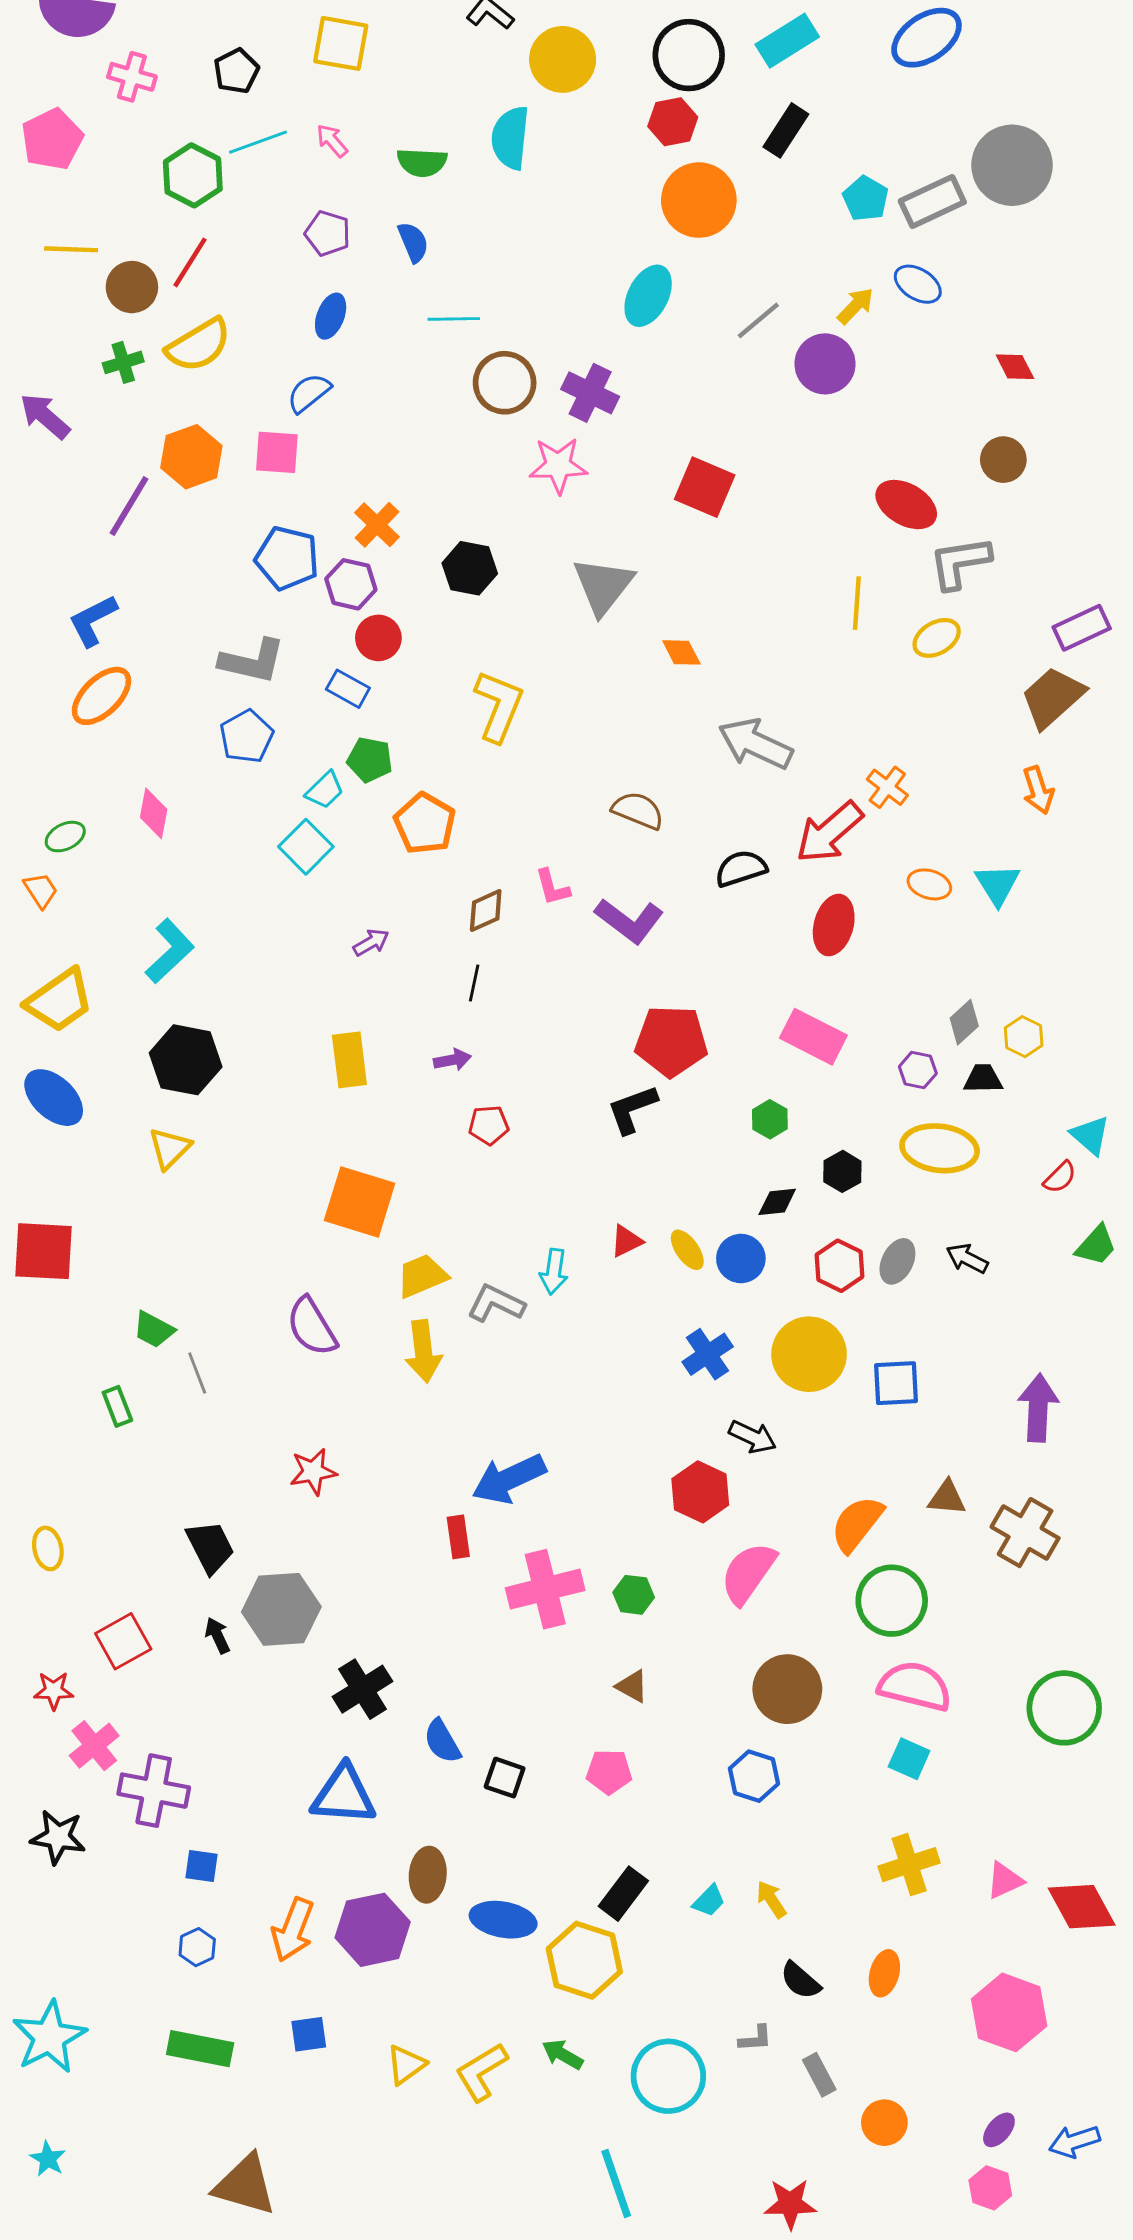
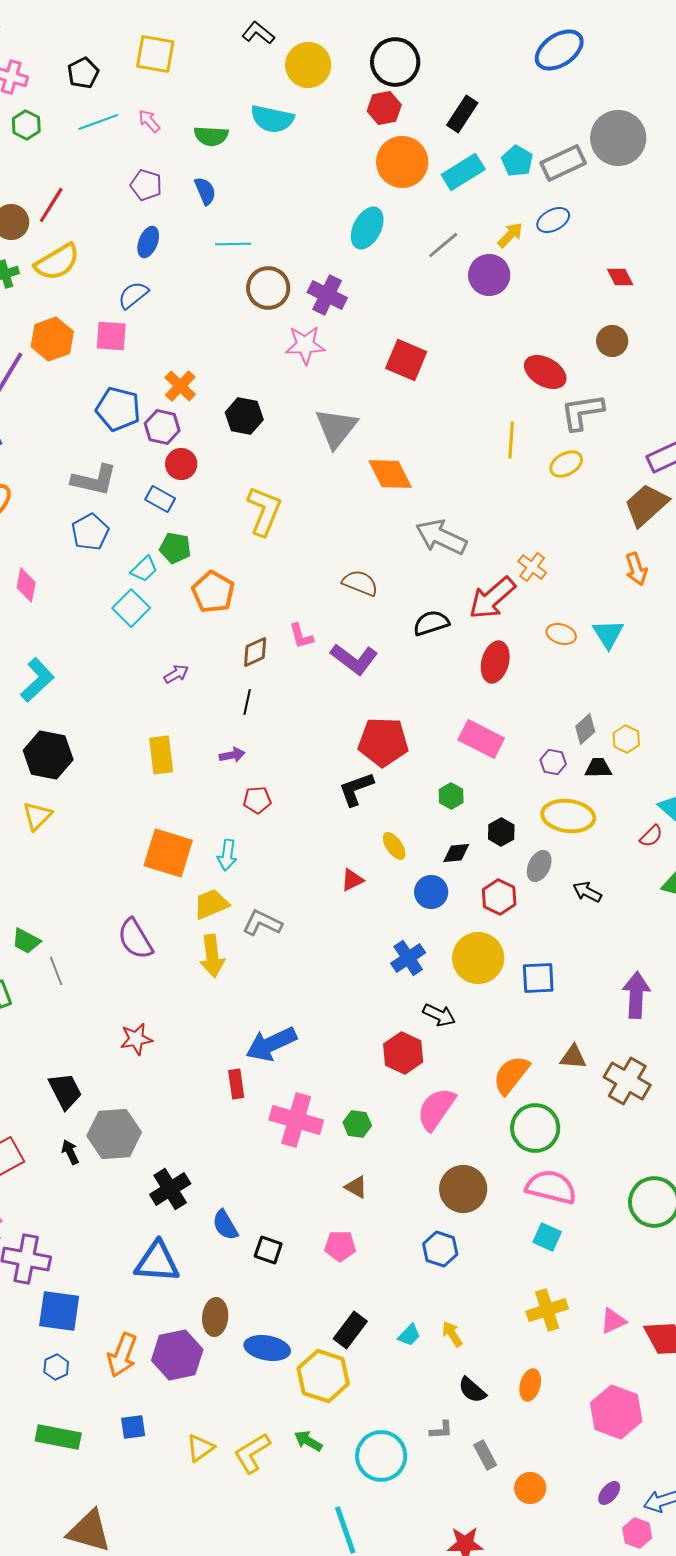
cyan rectangle: (787, 41) -> (463, 172), moved
cyan semicircle: (510, 138) -> (272, 119), turned -84
green hexagon: (193, 175) -> (26, 125), moved, size x0.7
blue ellipse: (918, 284) -> (553, 220), turned -60
orange diamond: (681, 652) -> (390, 474), size x1.6
yellow ellipse: (687, 1250) -> (394, 846), moved
gray ellipse: (897, 1261) -> (539, 866), moved
cyan arrow: (554, 1272) -> (227, 855), moved
pink cross: (545, 1589) -> (296, 1120), turned 30
blue square: (202, 1866) -> (59, 1311), size x1.8
pink hexagon: (990, 2188) -> (637, 1533), moved

